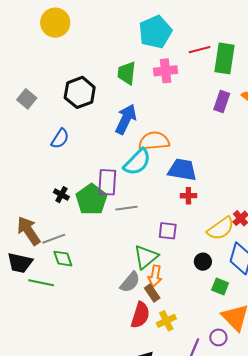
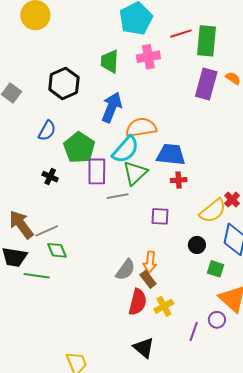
purple rectangle: (222, 101) -> (206, 84), size x1.4
black cross: (61, 195) -> (50, 177), moved
green pentagon: (91, 199) -> (79, 148), moved
green triangle: (146, 257) -> (135, 173), moved

